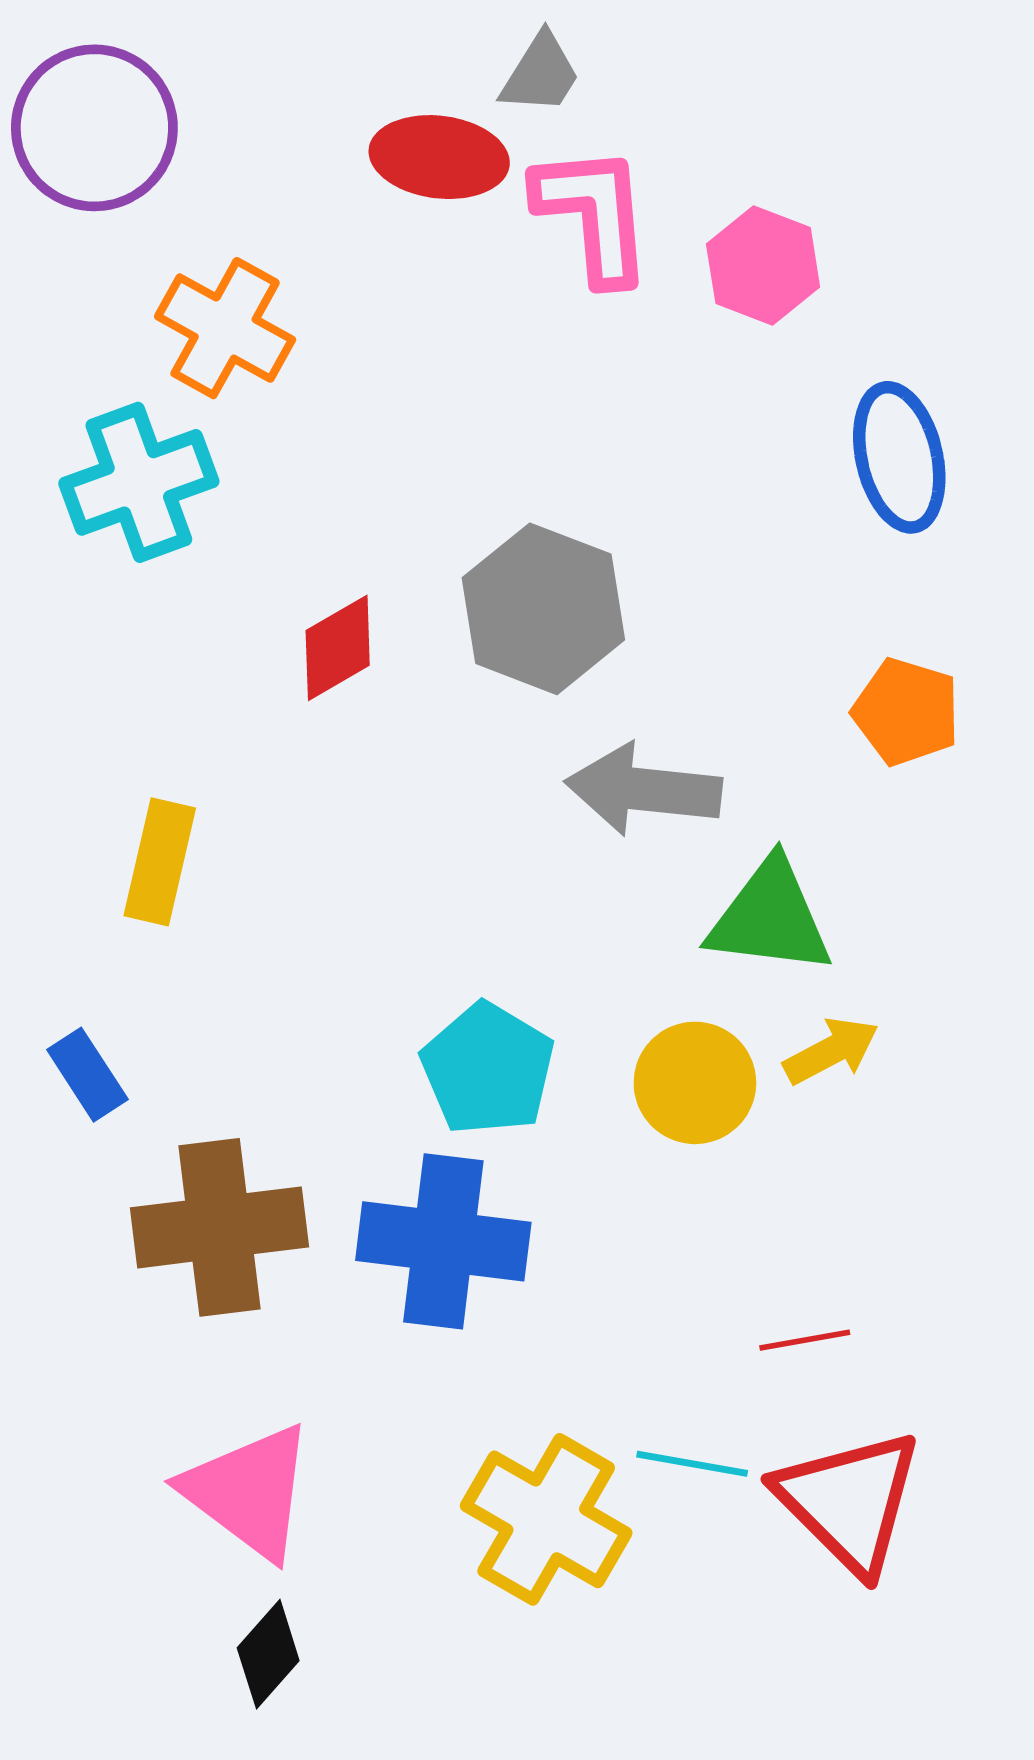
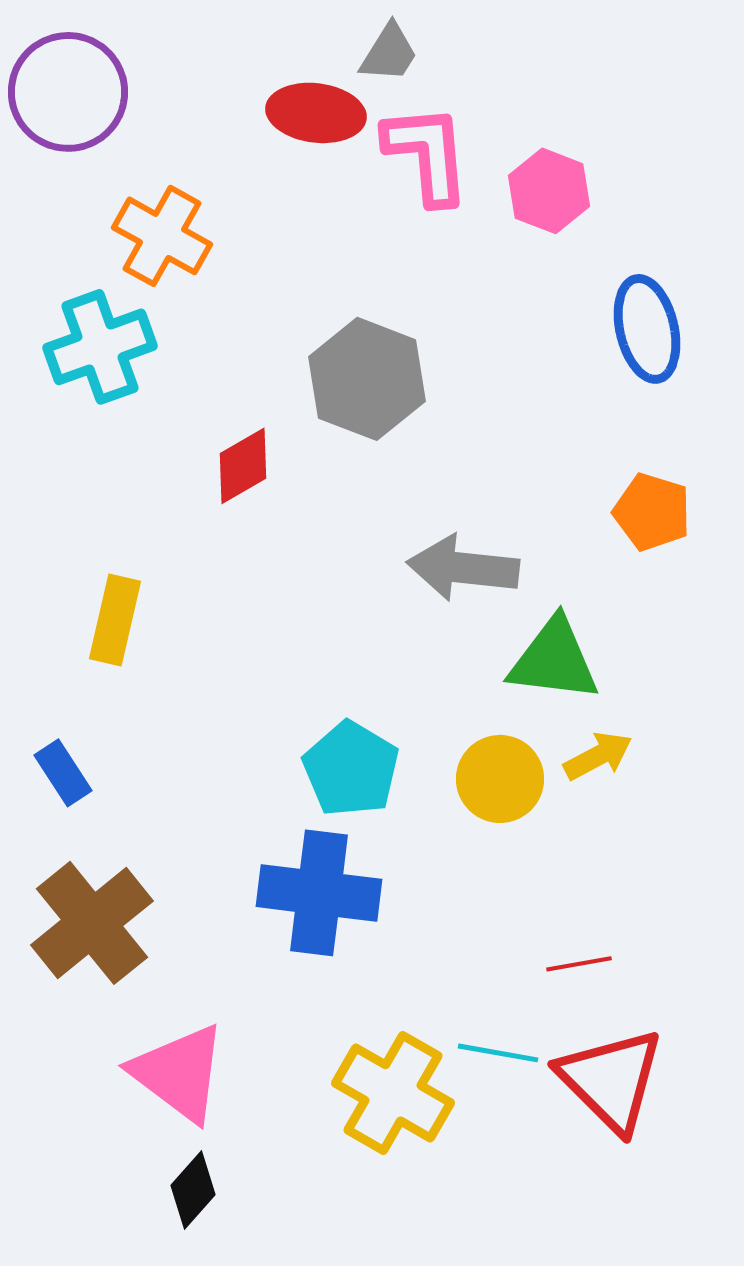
gray hexagon: (543, 609) -> (367, 379), moved
brown cross: (220, 1227) -> (92, 923), moved, turned -32

